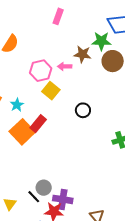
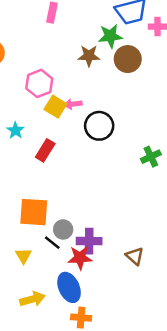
pink arrow: (65, 66) -> (73, 104), moved
black circle: (83, 110) -> (99, 126), size x1.5
orange square: (22, 132) -> (34, 212), moved, turned -35

